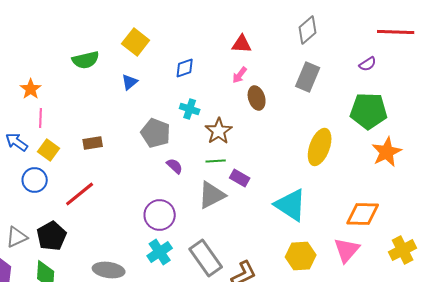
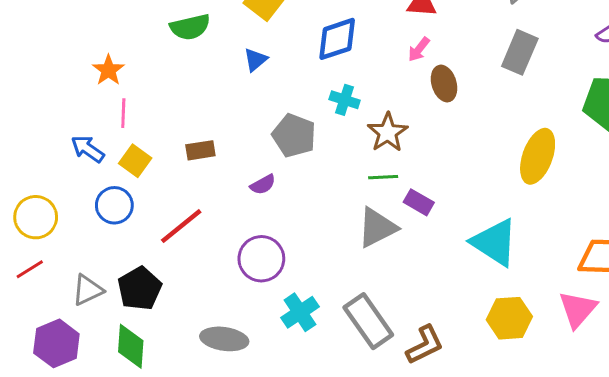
blue diamond: (185, 68) -> (337, 39), size x1.5
purple semicircle: (175, 166) -> (263, 184), moved, turned 108
purple circle: (160, 215) -> (261, 259), moved

